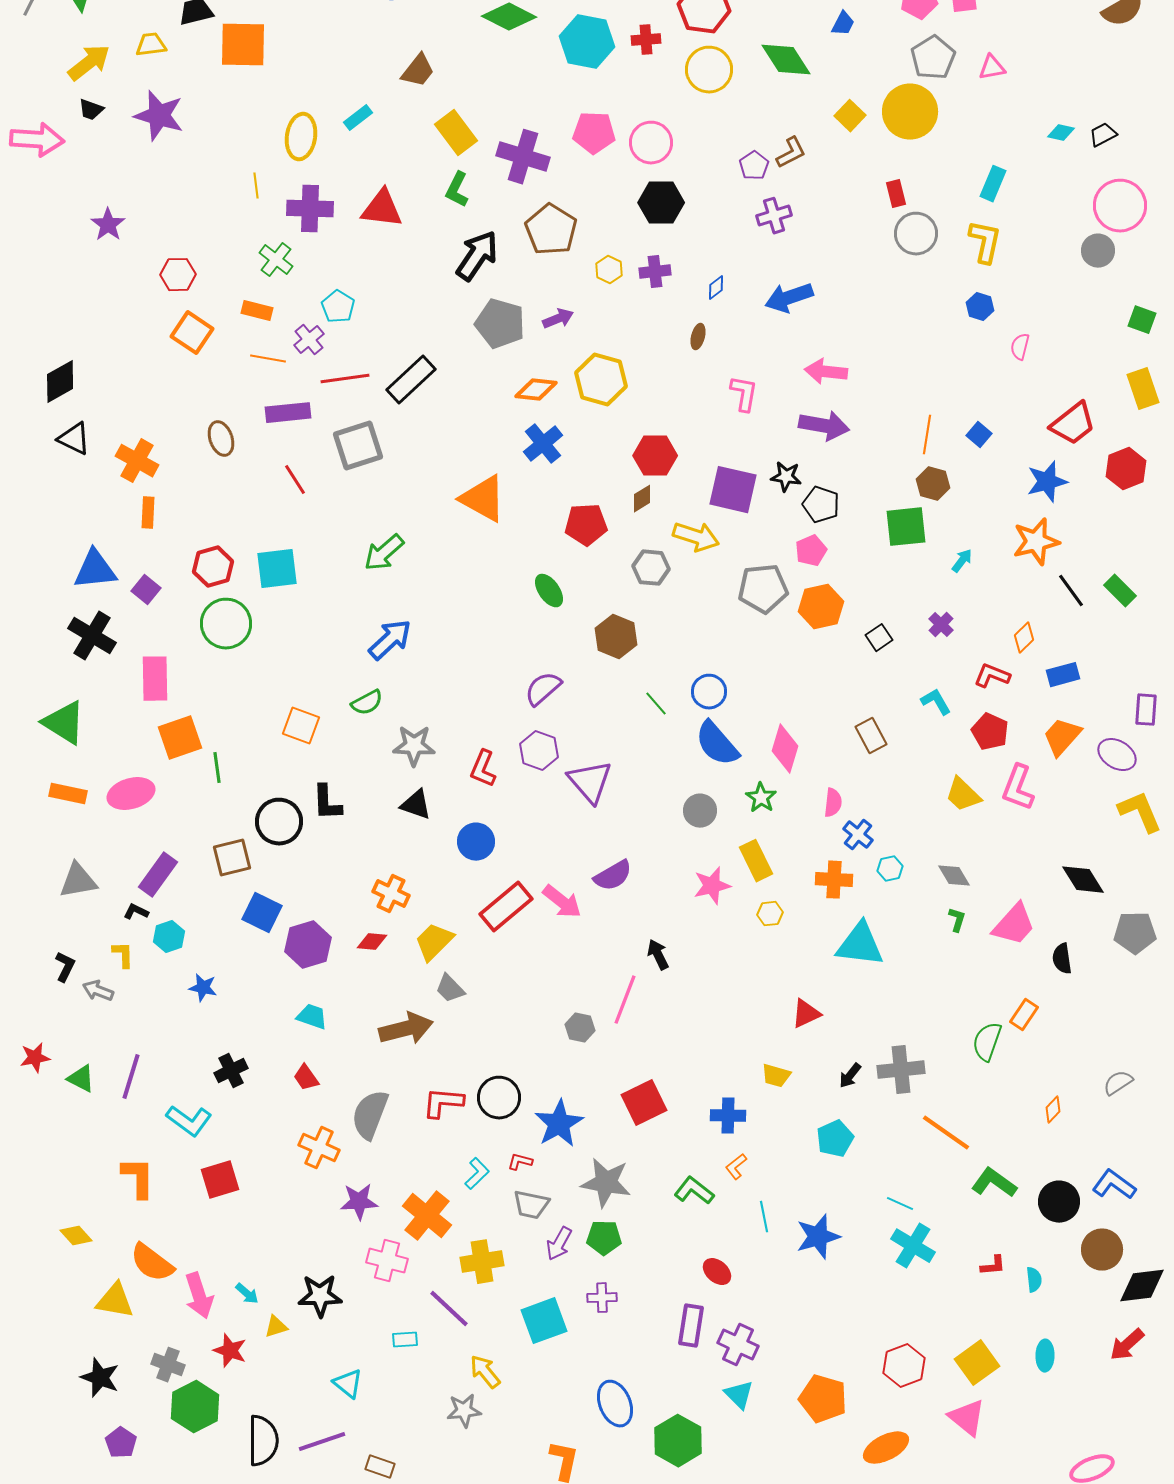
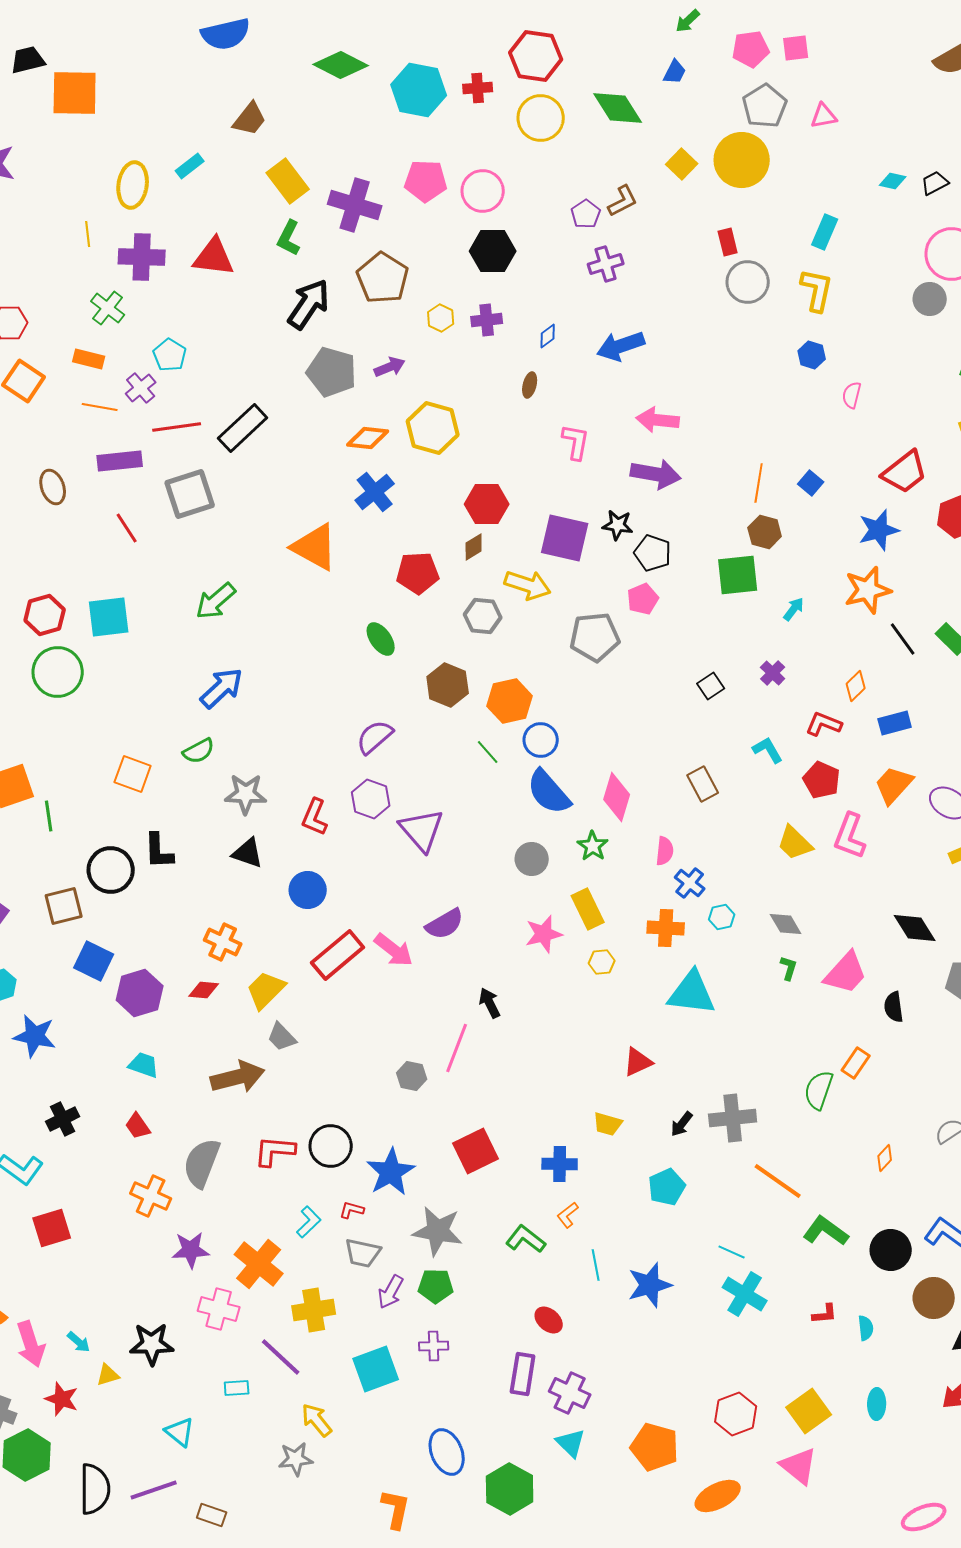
orange hexagon: (821, 607) -> (510, 701), moved
blue star: (203, 988) -> (35, 1036), size x1.5

